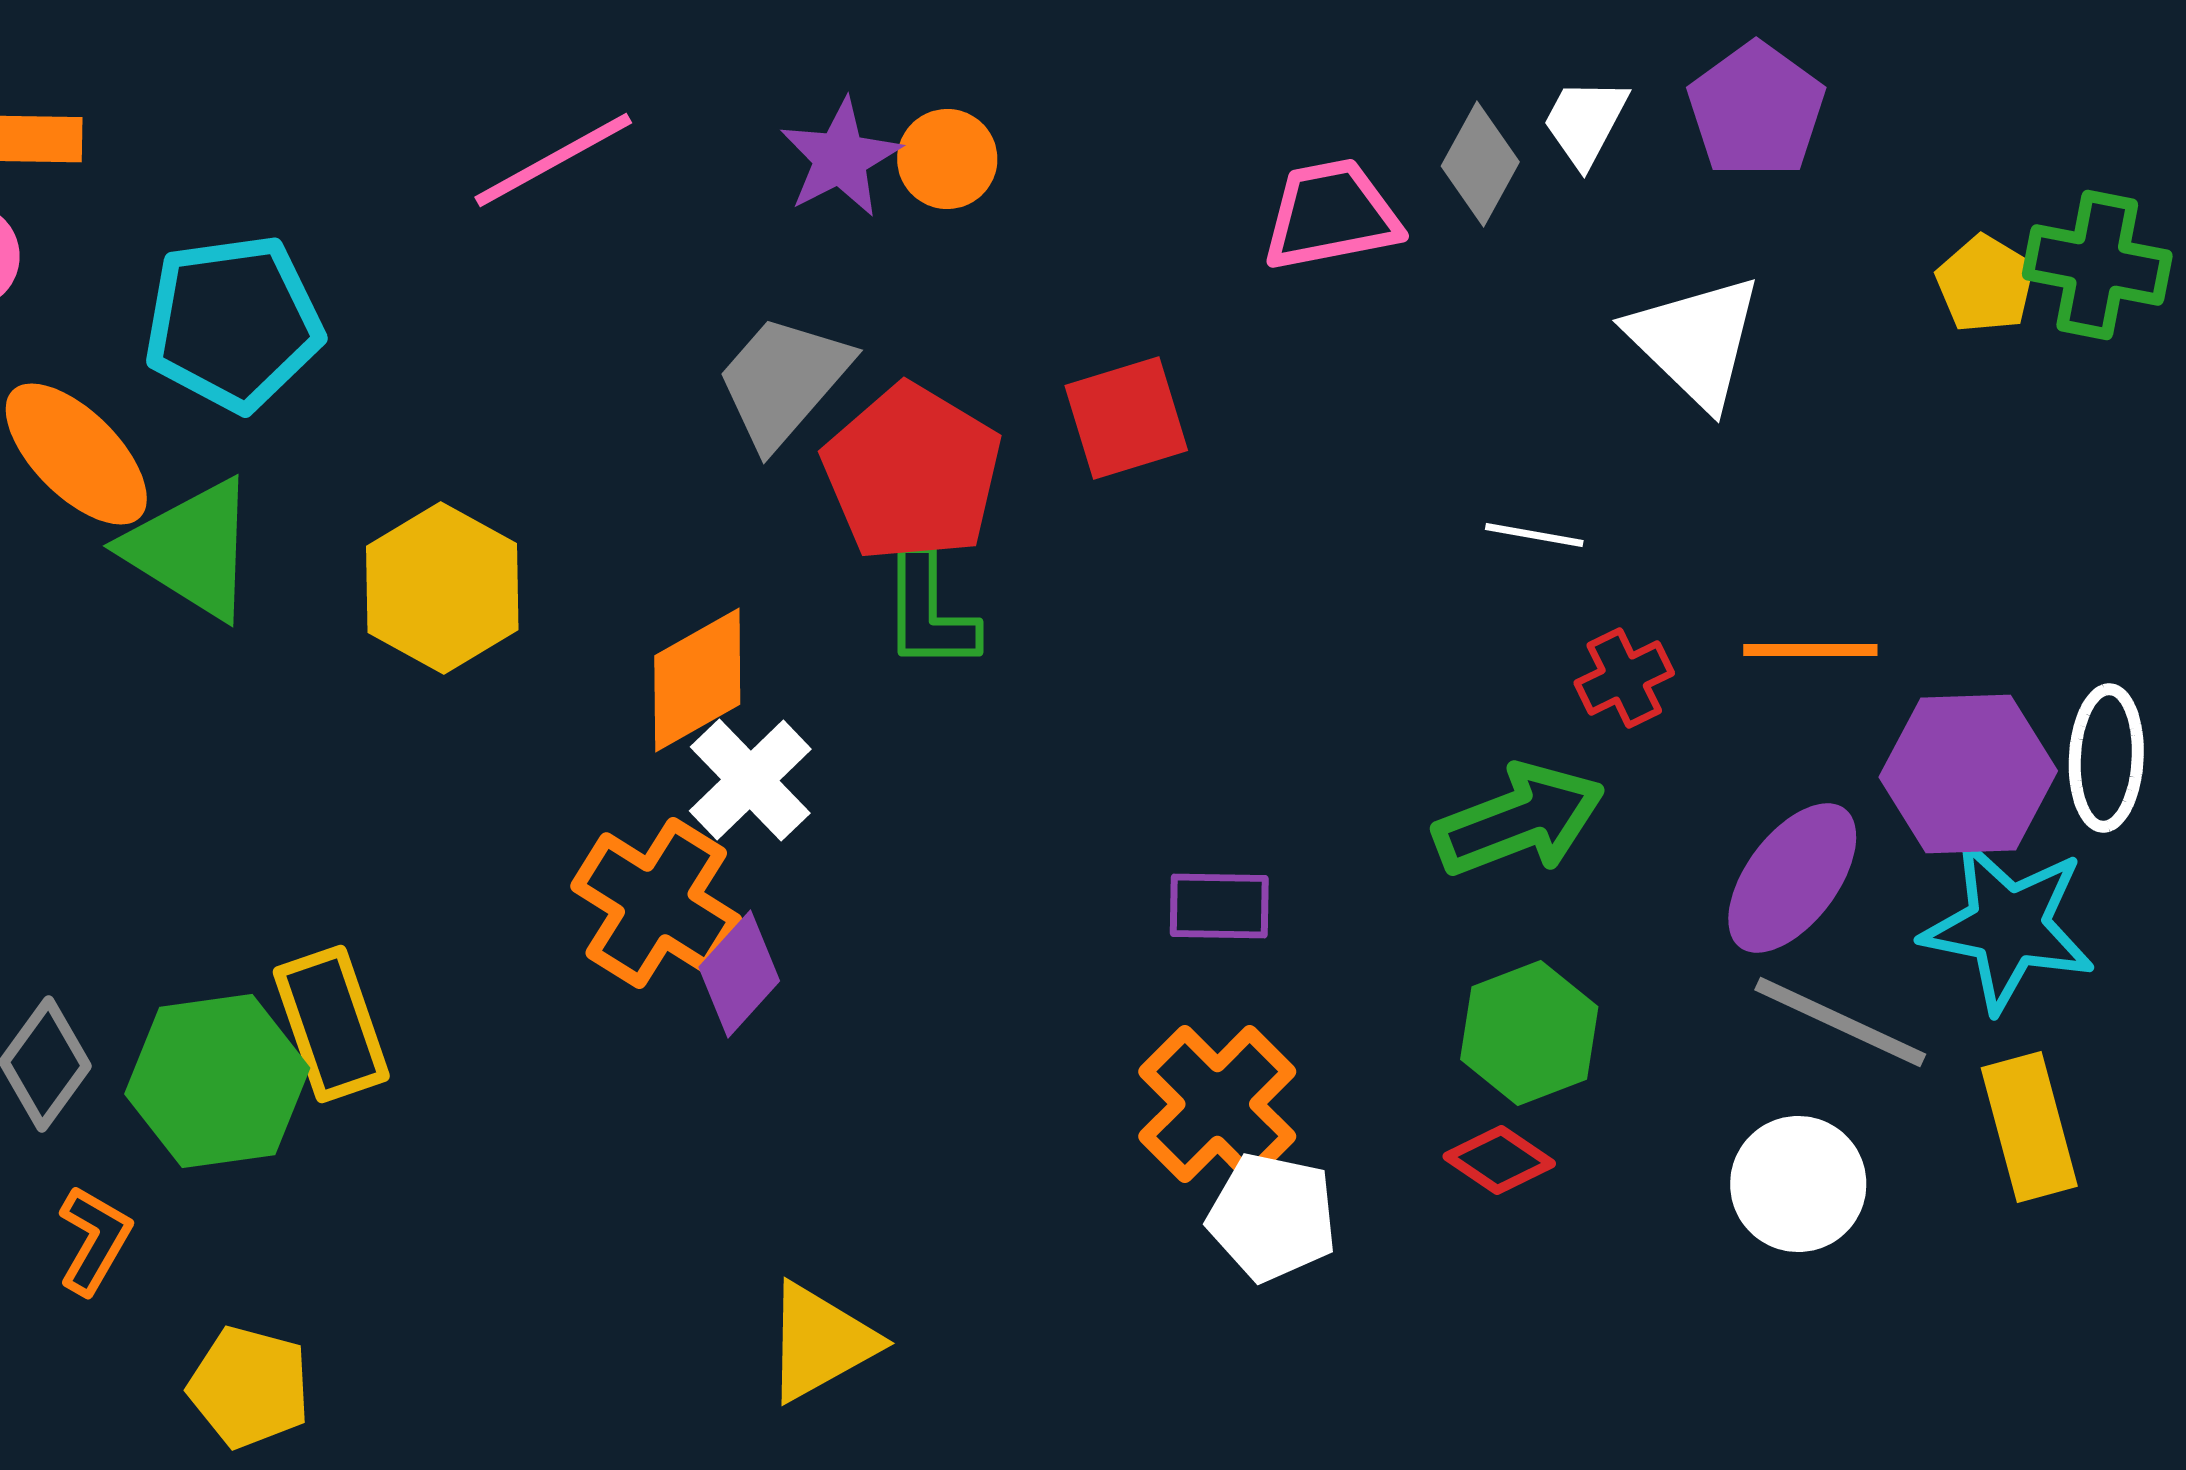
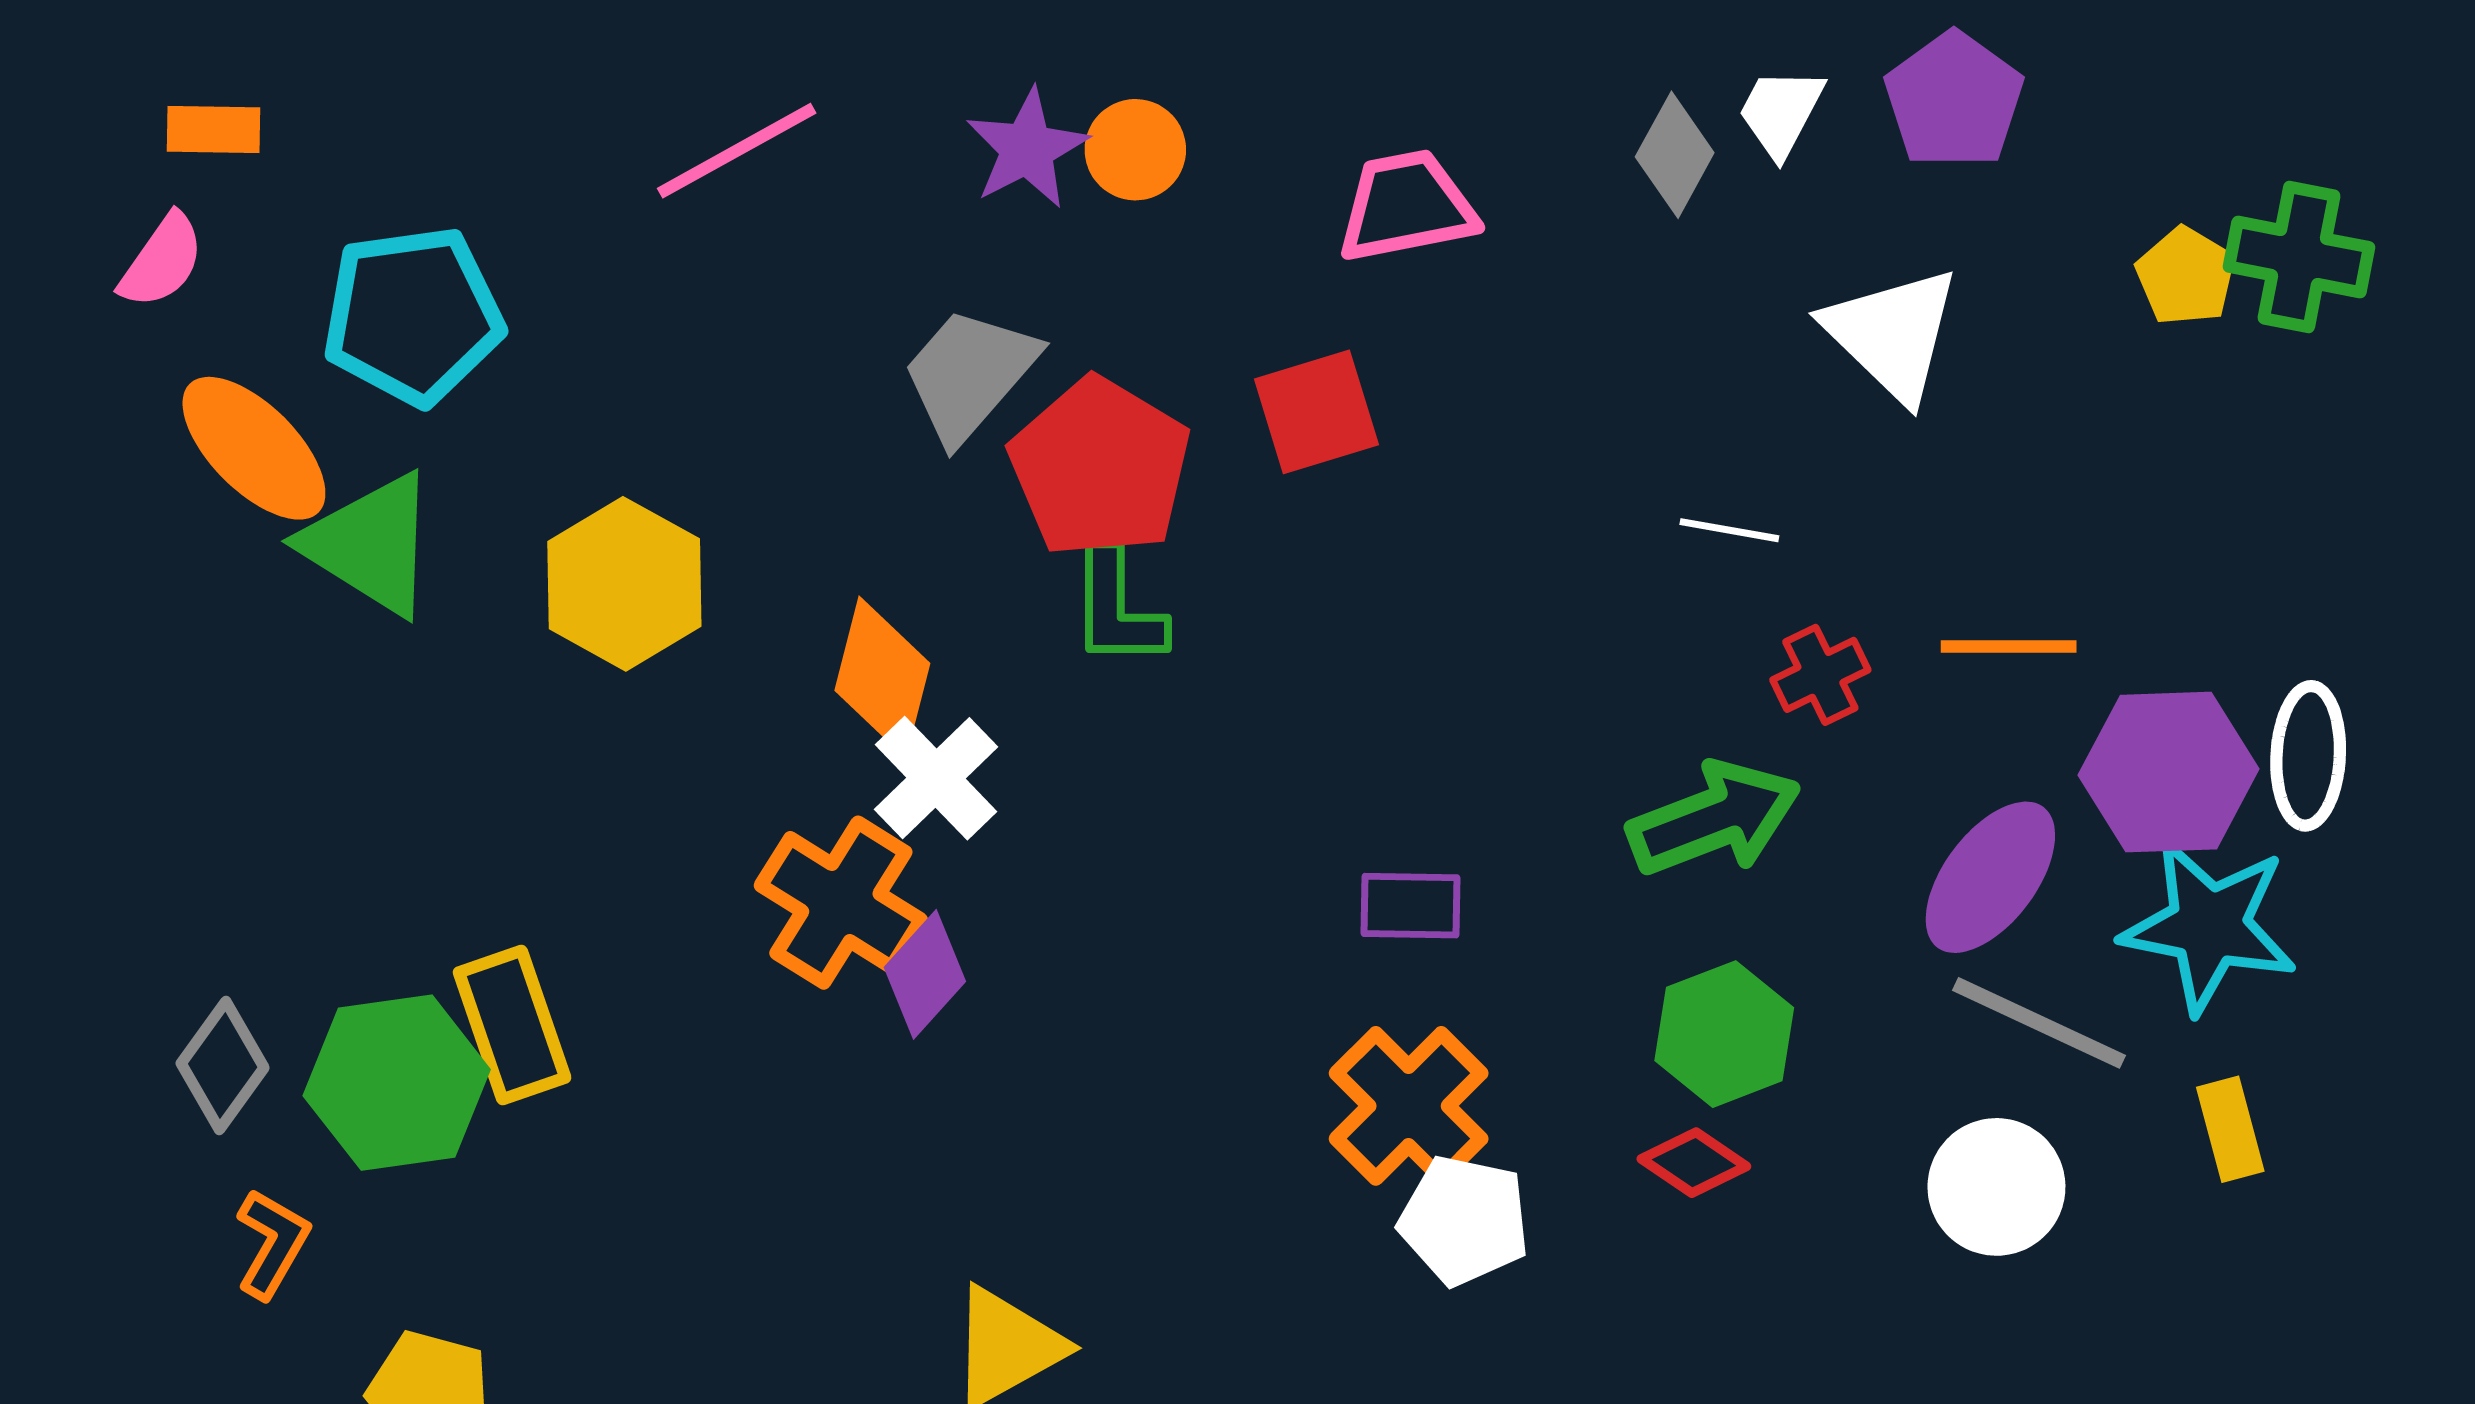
pink trapezoid: (1331, 215) -> (1407, 206), moved
orange diamond: (697, 680) -> (882, 677), turned -46
yellow rectangle: (2029, 1127) -> (2230, 1129), size x0.7

